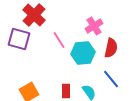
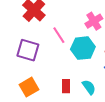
purple square: (19, 39) -> (28, 50), moved

